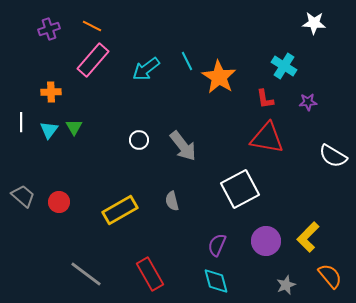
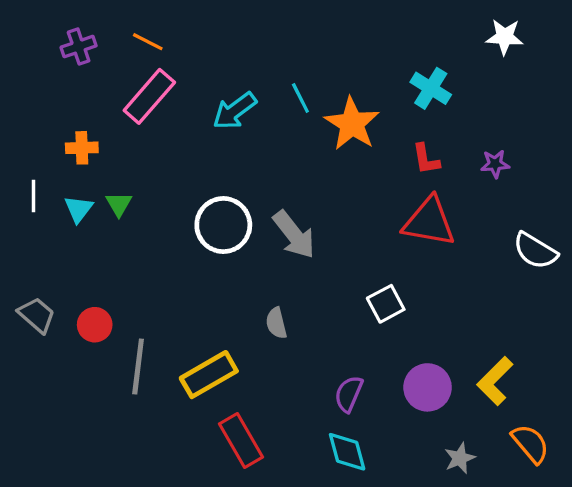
cyan cross: (284, 66) -> (431, 88), moved
white circle: (139, 140) -> (223, 225), size x1.8
white square: (240, 189) -> (386, 304), size x0.6
yellow rectangle: (120, 210) -> (209, 375), moved
gray line: (86, 274) -> (138, 367), moved, turned 60

